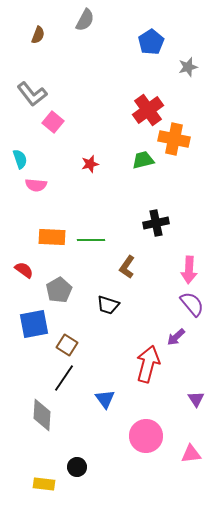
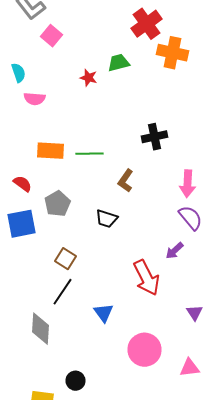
green trapezoid: (143, 160) -> (118, 63), moved
red star: (90, 164) -> (88, 78), turned 30
blue square: (34, 324) -> (22, 224), moved
red arrow: (148, 364) -> (146, 278), turned 138

